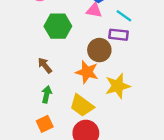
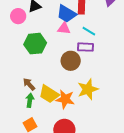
brown arrow: (45, 65) -> (29, 84), moved
orange star: (87, 72) -> (65, 99), moved
yellow trapezoid: (82, 105) -> (49, 94), moved

